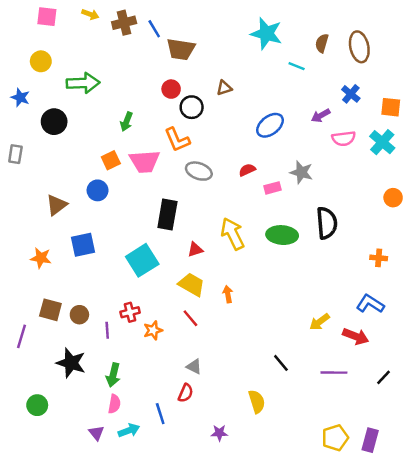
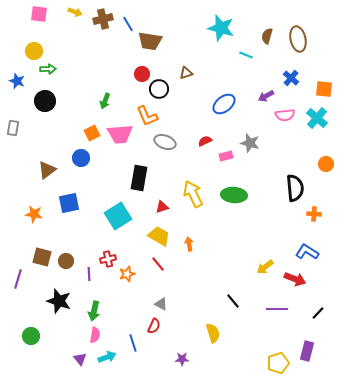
green arrow: (83, 83) -> (48, 69), moved, size x0.6
black semicircle: (327, 223) -> (295, 188), moved
purple rectangle: (370, 440) -> (307, 351), moved

